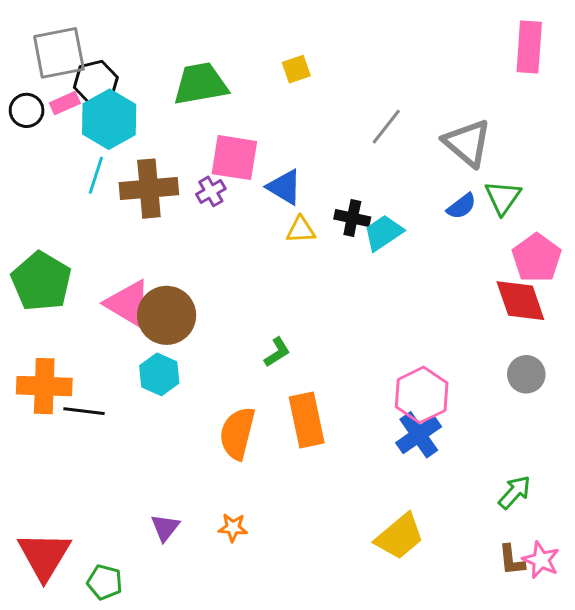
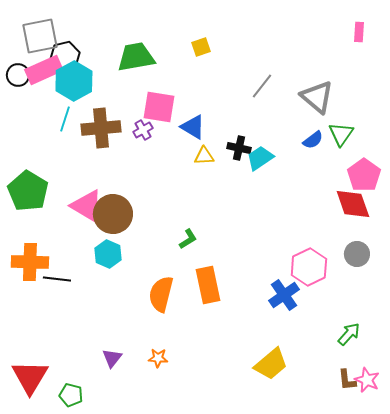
pink rectangle: (529, 47) -> (359, 32), size x0.6
pink rectangle: (65, 103) -> (44, 70), size x1.8
pink hexagon: (422, 395) -> (309, 267), moved

